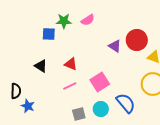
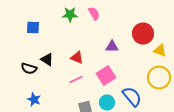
pink semicircle: (88, 20) -> (94, 14), turned -88
blue square: (49, 34) -> (33, 28), moved
purple triangle: (115, 46) -> (112, 46), moved, turned -32
black semicircle: (16, 91) -> (29, 68), moved, turned 105

